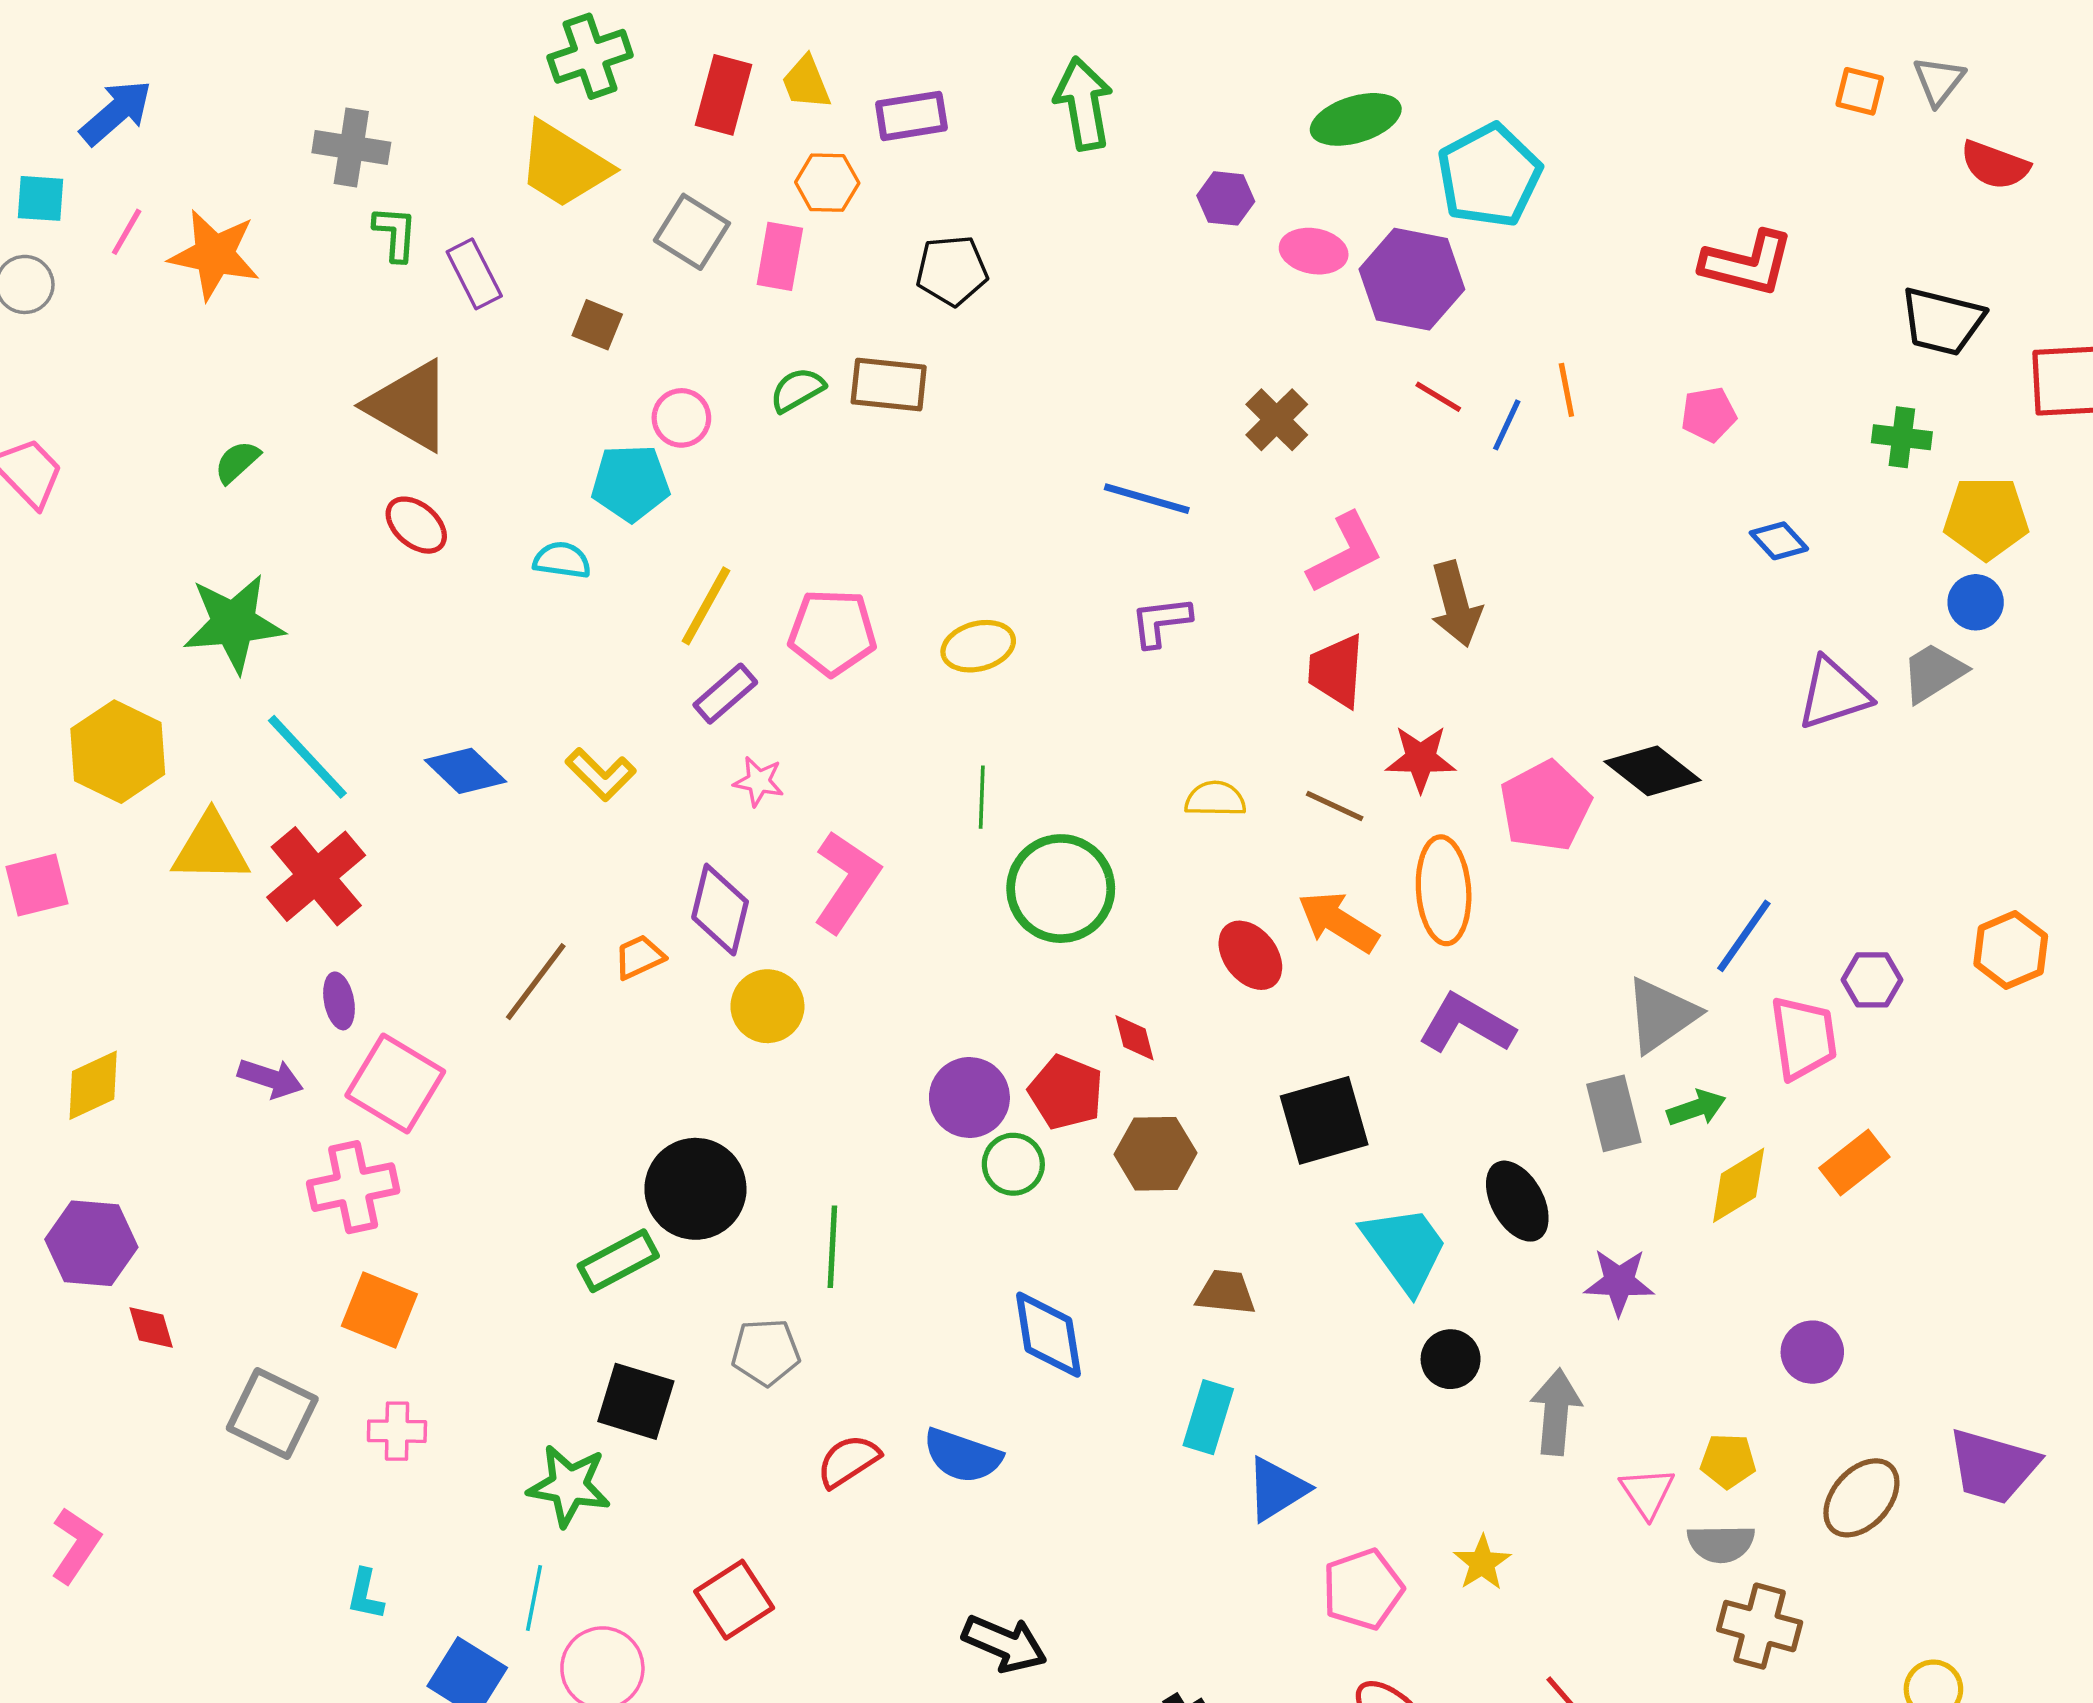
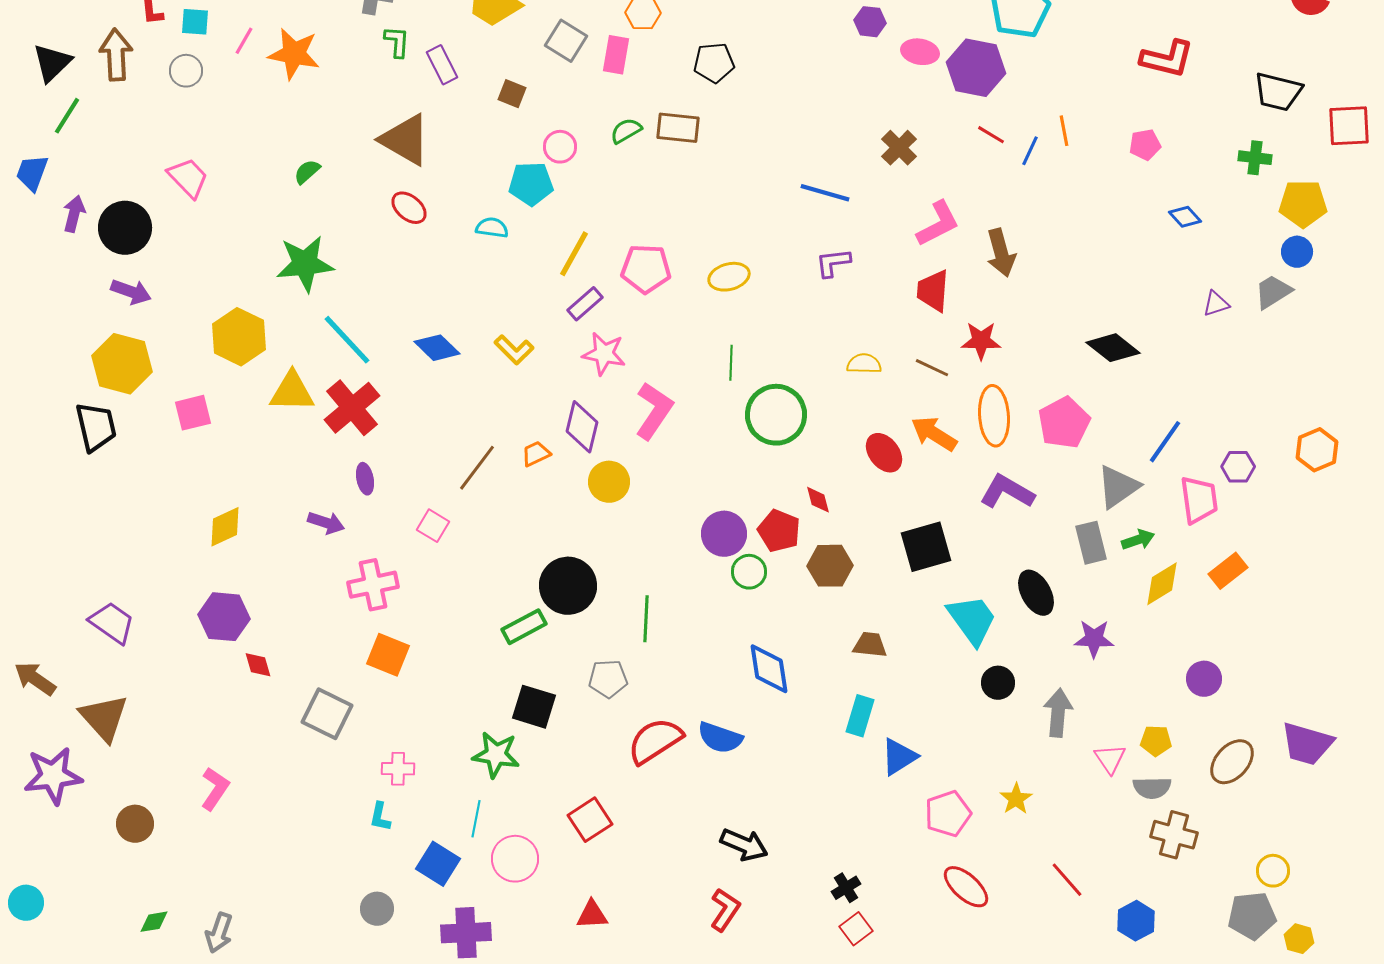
purple triangle: (1833, 694) -> (1216, 304), size x0.6
pink star: (759, 781) -> (604, 354), size x1.5
pink pentagon: (1545, 806) -> (1064, 423), moved
pink square: (395, 1083) -> (433, 526), moved, size x0.6
pink cross: (397, 1431) -> (398, 769), moved
red semicircle: (848, 1461) -> (655, 741), size x1.5

